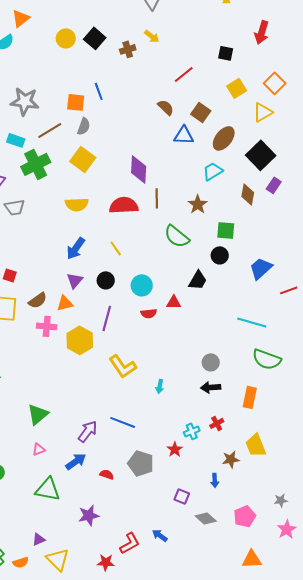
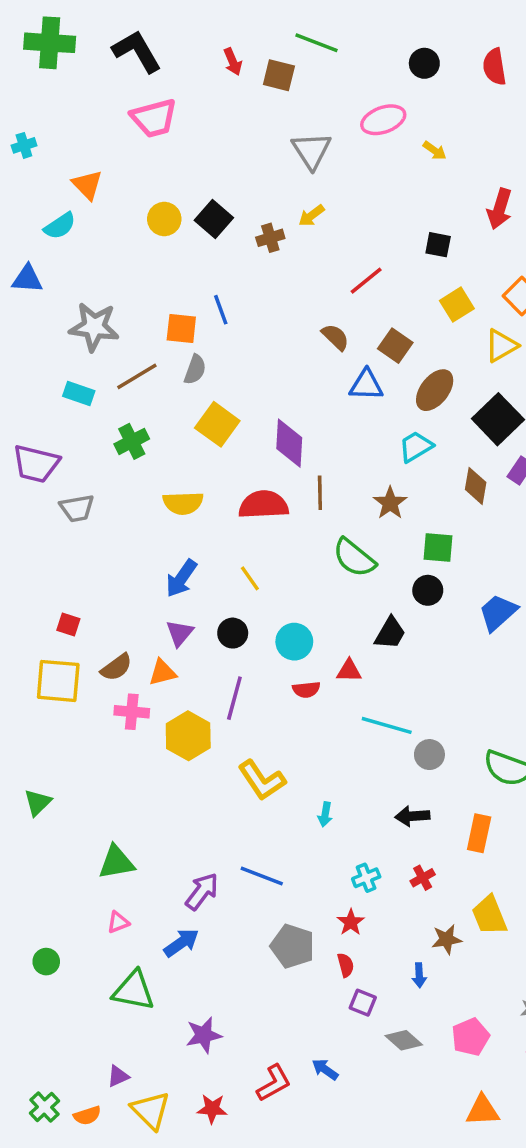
orange triangle: (21, 18) -> (87, 185), turned -36
yellow arrow: (152, 36) -> (311, 216), turned 105
yellow square: (83, 159) -> (217, 424), moved
green cross: (36, 164) -> (132, 441), moved, size x0.7
cyan line: (252, 322) -> (387, 725), moved
gray circle: (211, 362) -> (429, 755), moved
green triangle: (38, 414) -> (116, 862), turned 30
cyan cross: (192, 431) -> (366, 878), moved
red semicircle: (107, 474) -> (346, 965), moved, turned 56
red star: (106, 562) -> (212, 1109), moved

